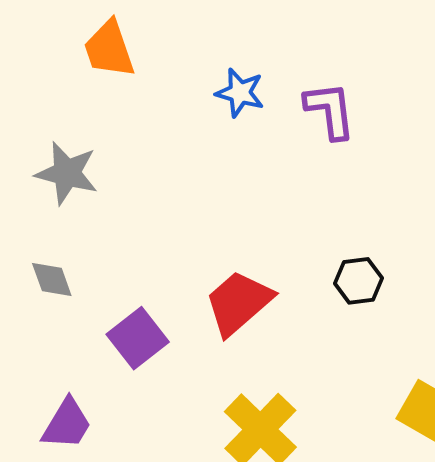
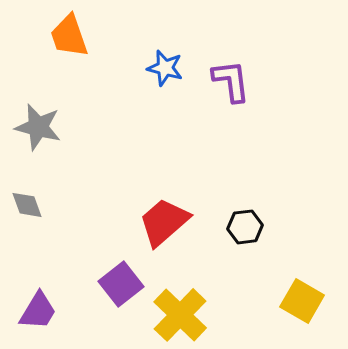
black hexagon: (359, 281) -> (245, 227), moved
purple square: (138, 338) -> (121, 284), moved

